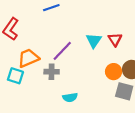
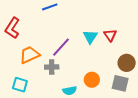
orange circle: (114, 72) -> (92, 80), moved
cyan square: (15, 76) -> (20, 85), moved

